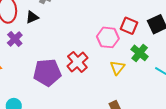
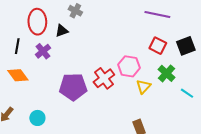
pink hexagon: (108, 37) -> (129, 66), moved

